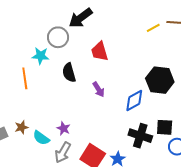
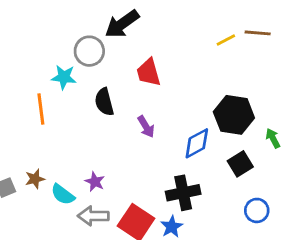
black square: (165, 127) -> (240, 164), moved, turned -36
black cross: (140, 136) -> (183, 193), moved, turned -30
gray arrow: (63, 152) -> (93, 216), turned 60

